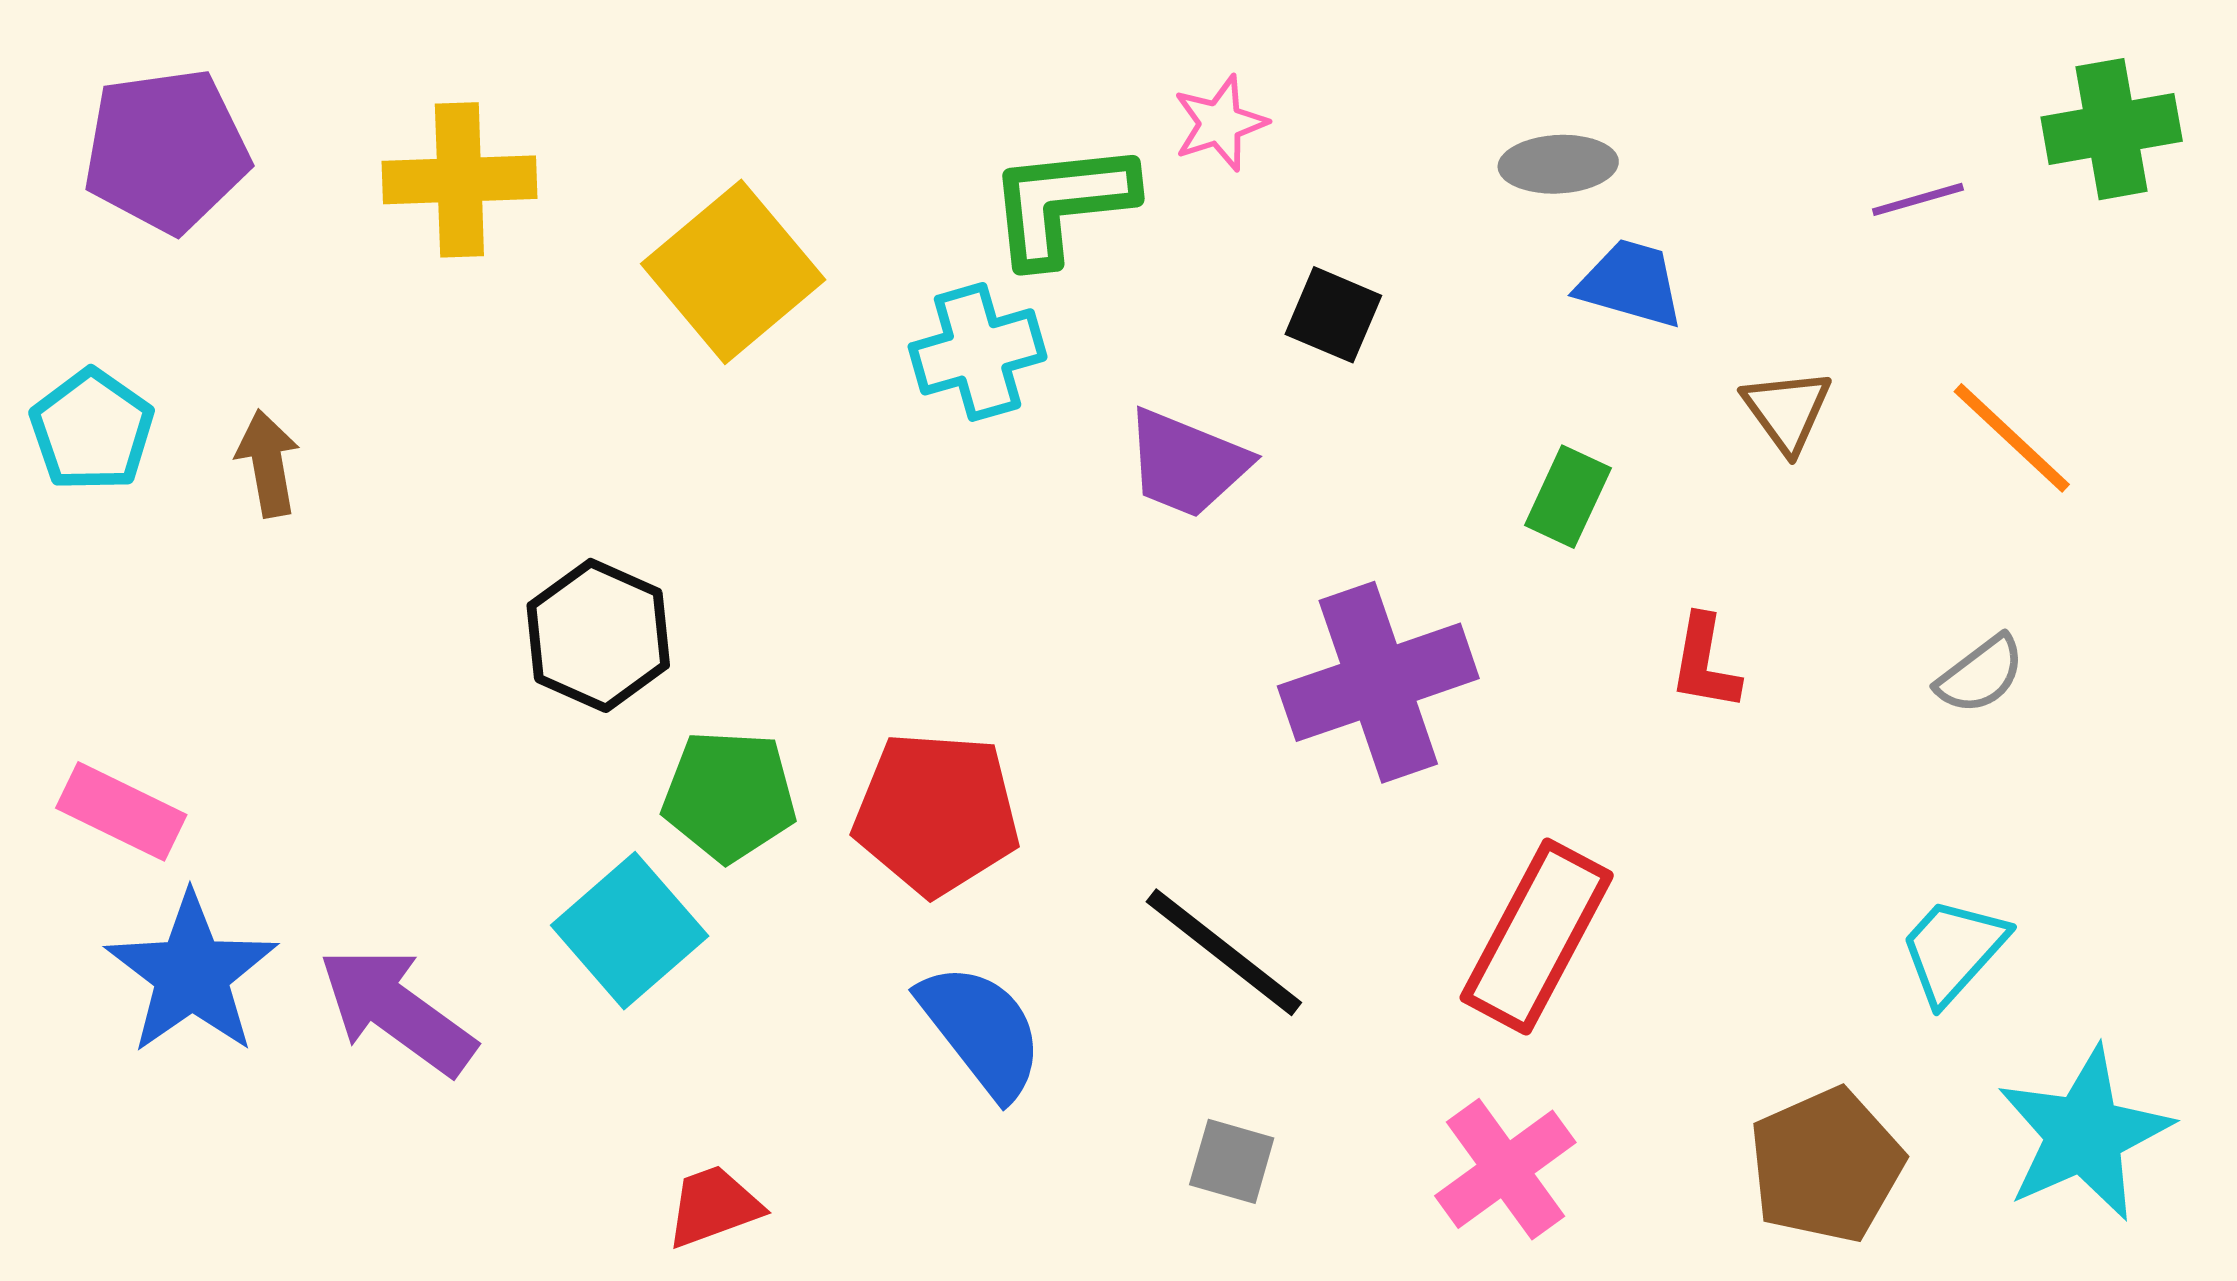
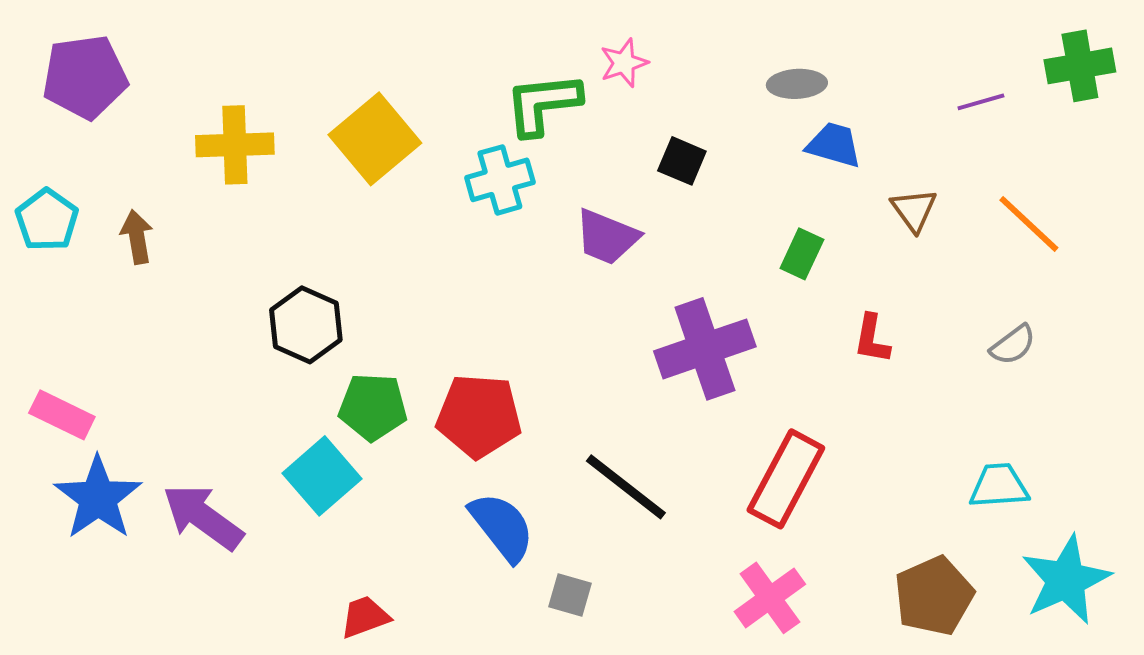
yellow cross: (459, 180) -> (235, 145), moved
cyan trapezoid: (1953, 950) -> (999, 486), turned 44
gray square: (1232, 1161) -> (570, 595), moved

